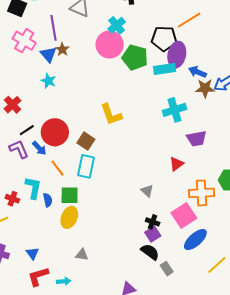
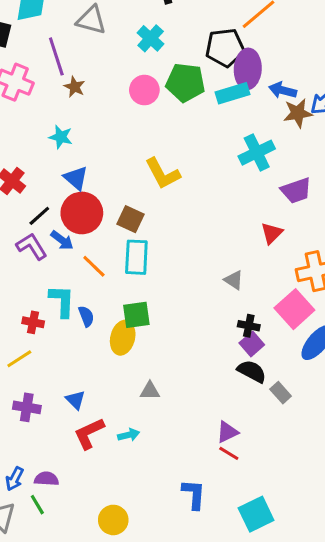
pink circle: (110, 44) -> (144, 90), moved, size x0.7
blue triangle: (48, 54) -> (76, 178), moved
green square: (70, 195) -> (136, 315), moved

